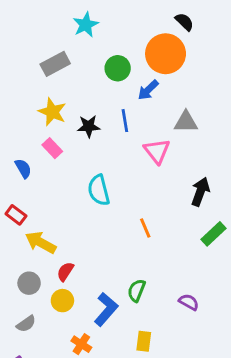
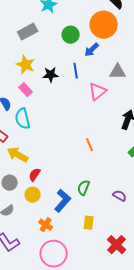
pink triangle: (157, 151) -> (98, 92), turned 30
cyan semicircle: (99, 190) -> (23, 119), moved

